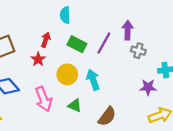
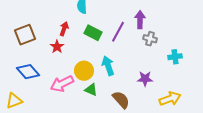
yellow circle: (67, 74) -> (84, 71), moved
purple star: (148, 87) -> (145, 79), moved
pink arrow: (44, 99) -> (62, 84), turned 85
brown semicircle: (107, 116) -> (121, 100), turned -78

